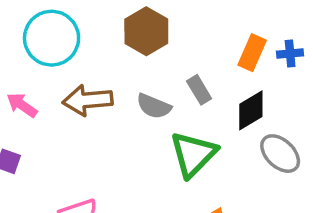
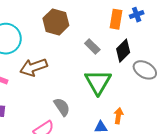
gray semicircle: (154, 106) -> (62, 107), moved, turned -132

